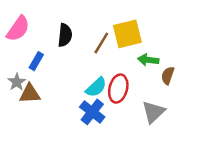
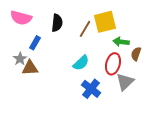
pink semicircle: (18, 29) -> (21, 18), turned 70
red ellipse: (118, 89) -> (113, 64), moved
blue cross: (92, 112) -> (91, 89), moved

